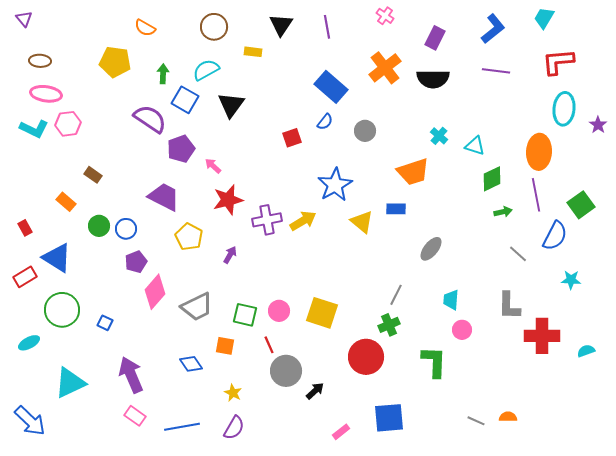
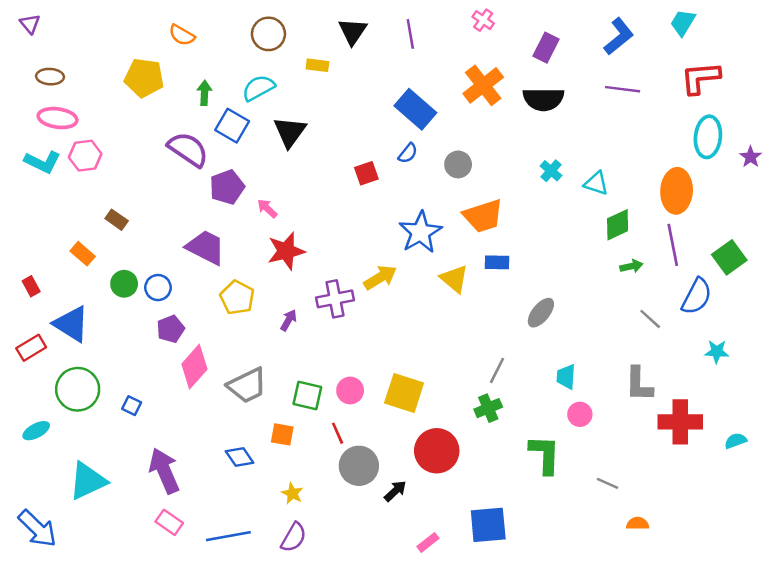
orange trapezoid: (413, 172) -> (483, 216), moved
purple cross: (267, 220) -> (335, 299), moved
red circle: (366, 357) -> (437, 451), moved
gray line: (476, 421) -> (607, 483), moved

